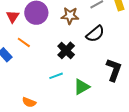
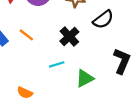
orange line: (24, 42) -> (26, 35), moved

